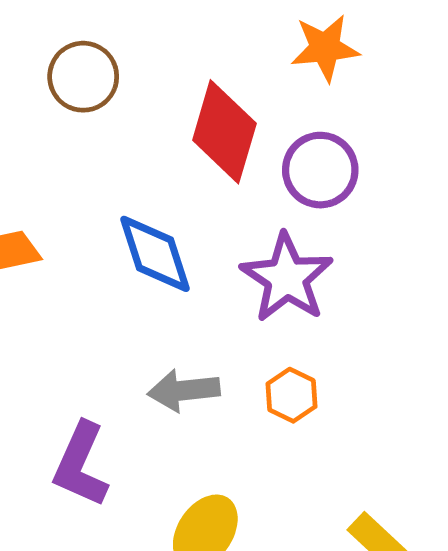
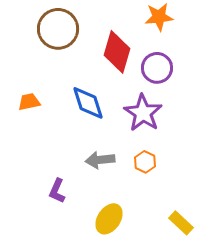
brown circle: (83, 77) -> (58, 29), size x1.4
purple L-shape: (81, 465) -> (57, 191), size x0.7

